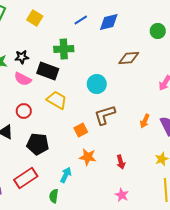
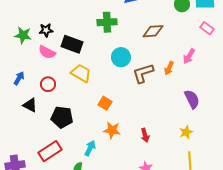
green cross: (64, 49) -> (107, 22), moved
brown L-shape: (105, 115) -> (143, 73), moved
orange arrow: (145, 121) -> (169, 68), moved
orange square: (81, 130) -> (105, 103), turned -32

